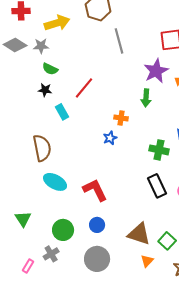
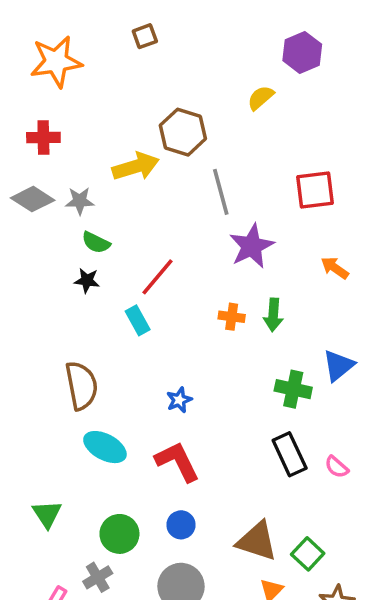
yellow arrow: (57, 23) -> (136, 167), moved
purple star: (156, 71) -> (252, 246), moved
green arrow: (146, 98) -> (273, 315), moved
cyan rectangle: (62, 112) -> (138, 320), moved
orange cross: (121, 118) -> (232, 317), moved
blue star: (110, 138) -> (179, 400), moved

